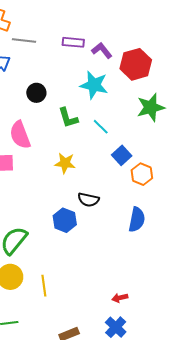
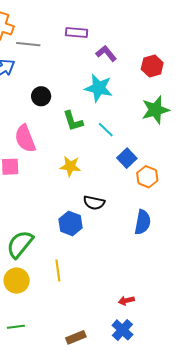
purple rectangle: (73, 42) -> (77, 32), moved
red hexagon: (136, 64) -> (152, 66), moved, size x0.7
yellow line: (44, 286) -> (58, 270), moved

